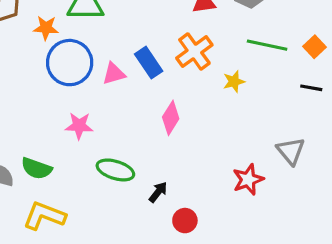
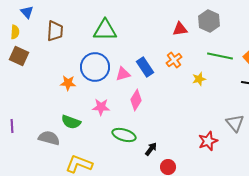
orange star: (46, 28) -> (68, 83), moved
orange cross: (194, 52) -> (174, 60), size x0.7
pink diamond: (171, 118) -> (136, 100), moved
green semicircle: (36, 168) -> (71, 122), moved

